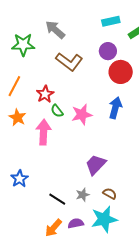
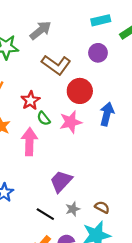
gray arrow: (55, 30) -> (40, 30), turned 100
red circle: (121, 72) -> (80, 91), moved
purple trapezoid: (96, 165) -> (61, 181), moved

